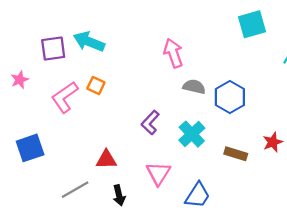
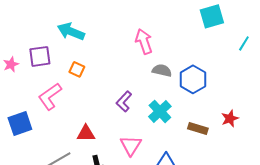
purple square: (53, 49) -> (40, 56), moved
pink L-shape: (65, 97) -> (50, 96), moved

